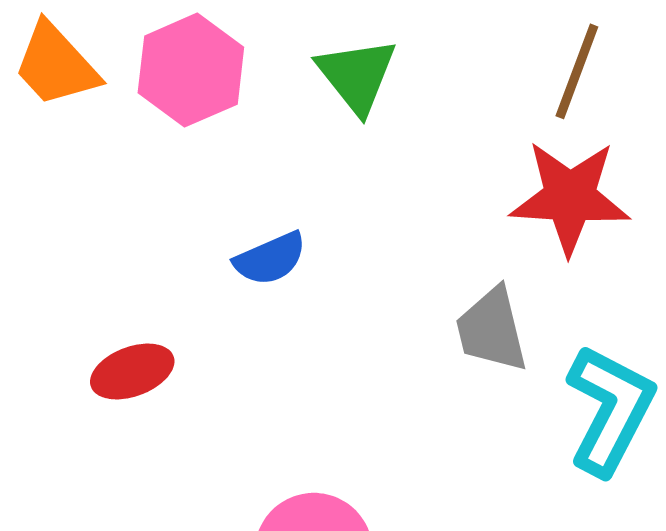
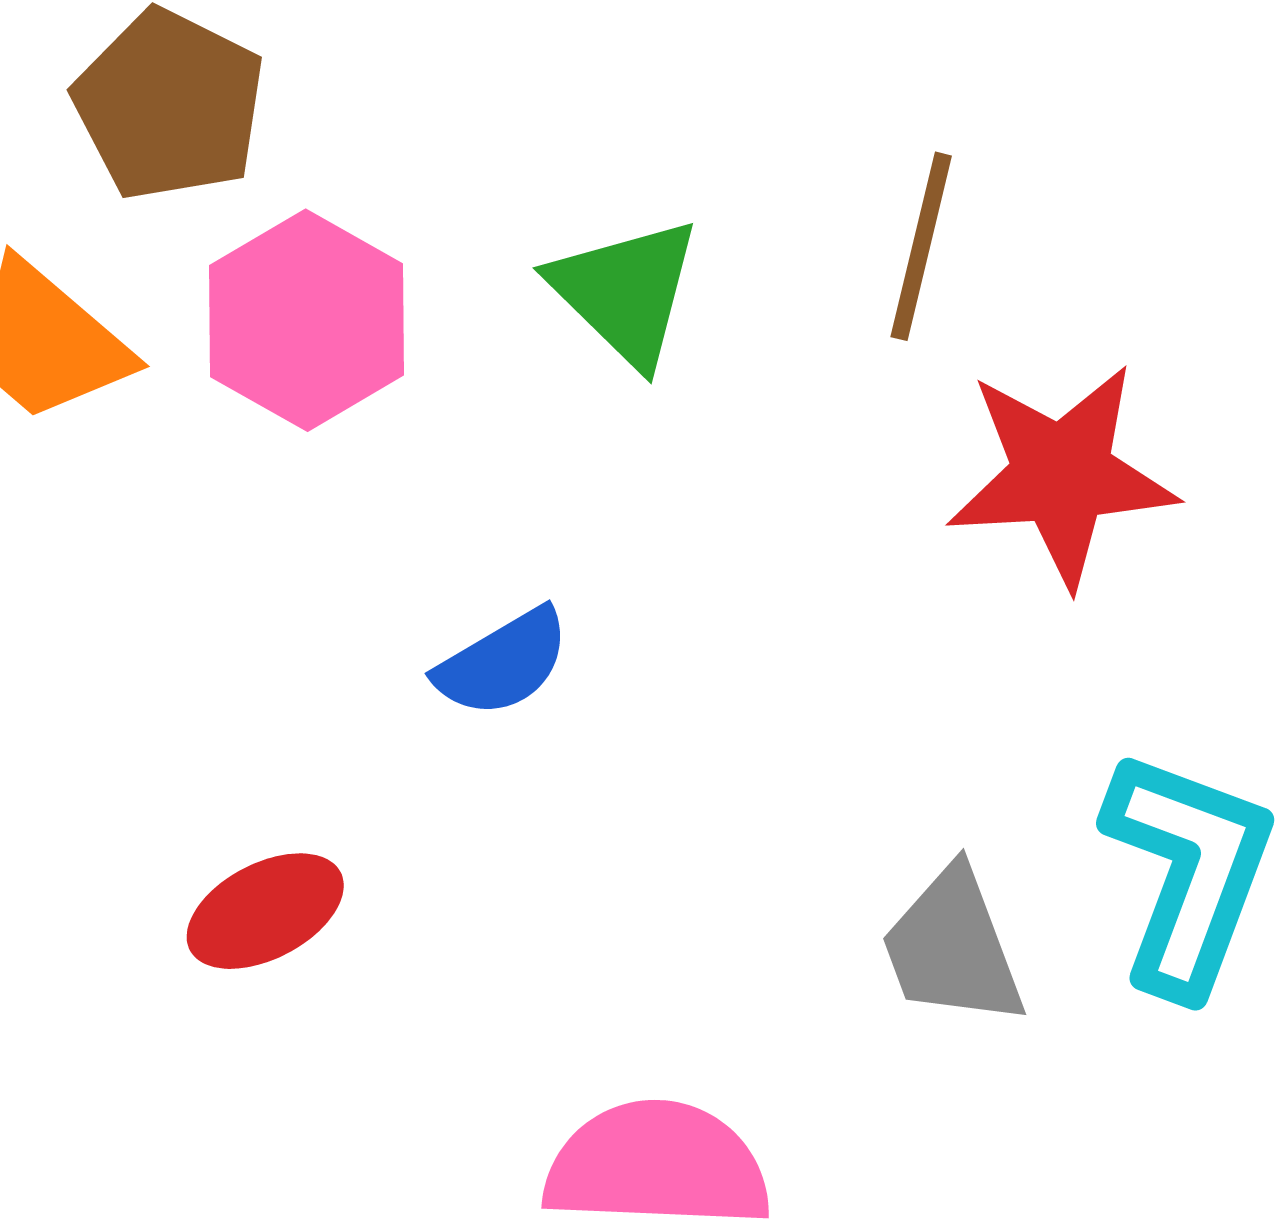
brown line: (577, 71) -> (921, 246), moved
gray trapezoid: (492, 330) -> (953, 947), moved

